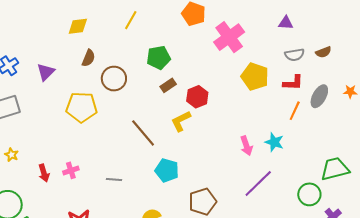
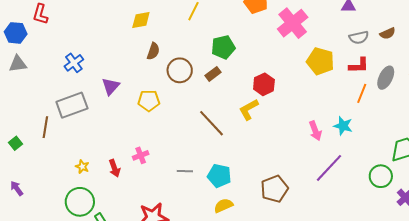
purple triangle: (46, 72) -> (111, 86), moved
brown rectangle: (168, 85) -> (213, 74), moved
yellow pentagon: (82, 107) -> (149, 101), size x0.7
yellow star: (12, 155) -> (82, 167), moved
pink cross: (71, 170) -> (141, 155), moved
cyan pentagon: (167, 170) -> (219, 176), moved

